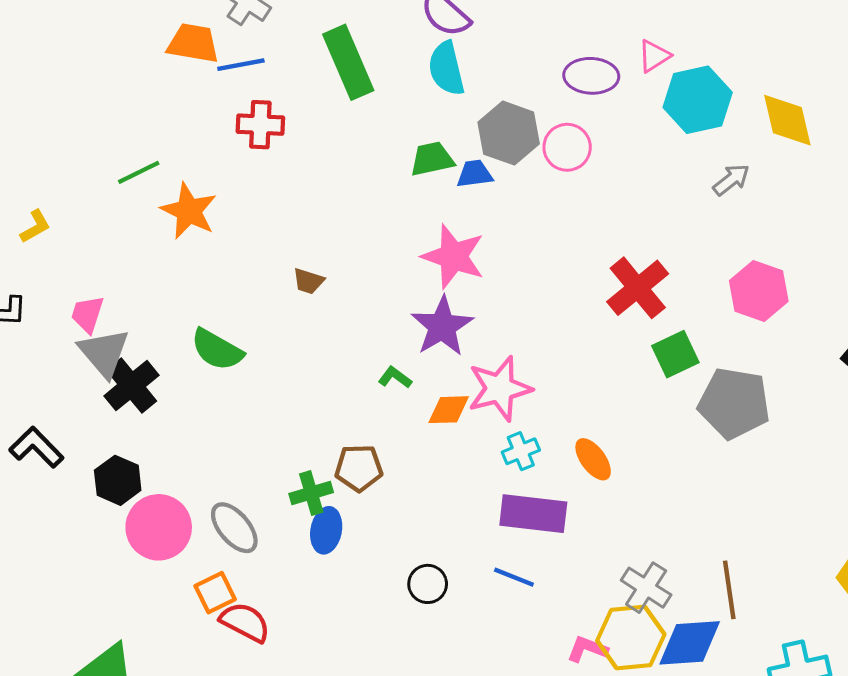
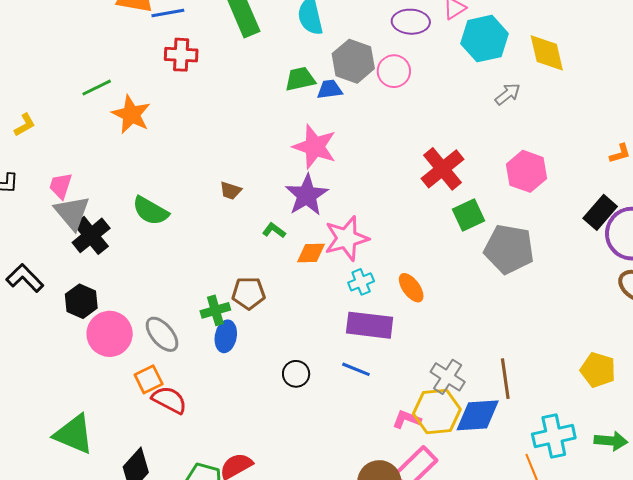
brown trapezoid: (308, 281) -> (231, 191), moved

